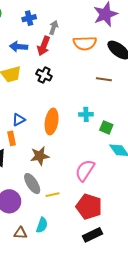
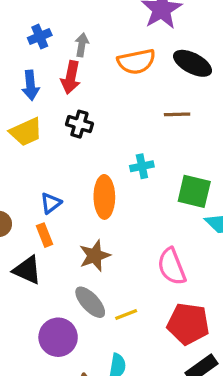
blue arrow: (19, 47) -> (31, 85), turned -90
cyan cross: (86, 114) -> (142, 166), moved
green square: (106, 127) -> (194, 191), size x1.5
pink semicircle: (85, 170) -> (172, 266), turned -45

